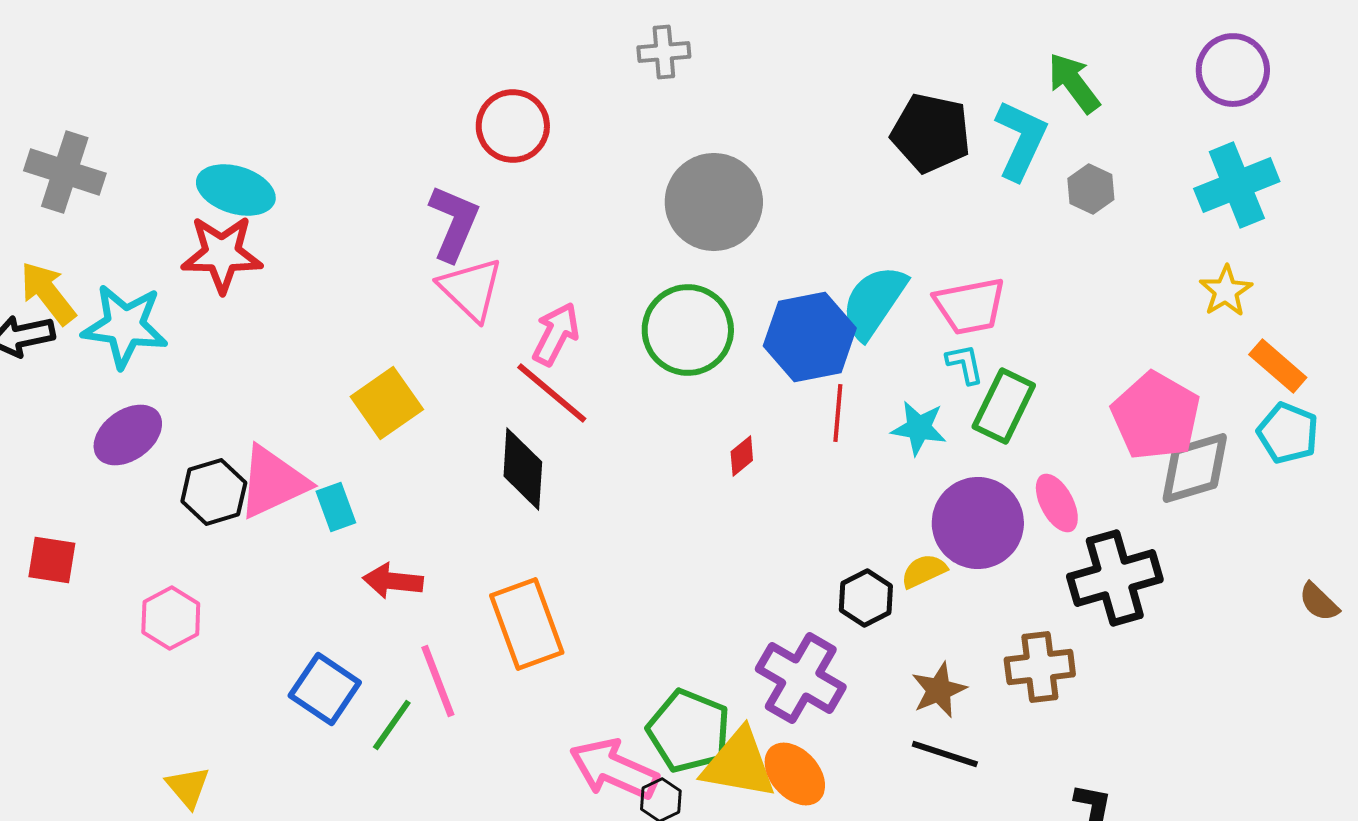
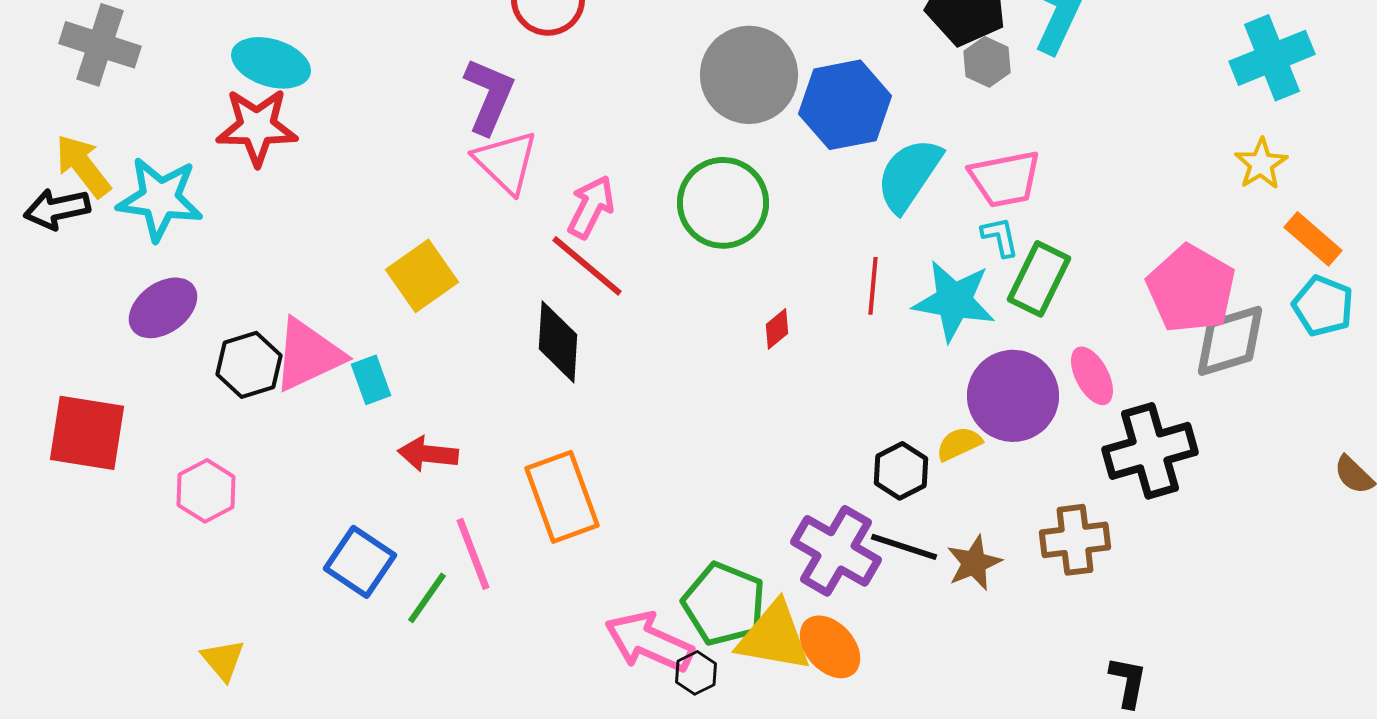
gray hexagon: (1091, 189) -> (987, 62), moved
blue hexagon: (810, 337) -> (845, 105), moved
cyan star: (919, 428) -> (954, 301), size x1.5
red square: (52, 560) -> (87, 433), size x1.6
black line: (945, 754) -> (904, 547), moved

